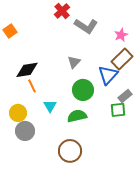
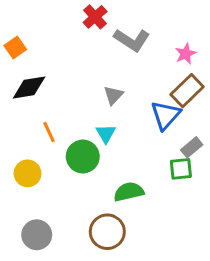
black diamond: (27, 70) -> (29, 87), moved
green circle: (83, 90) -> (83, 157), moved
cyan triangle: (50, 106) -> (106, 134), moved
green semicircle: (77, 116) -> (129, 192), moved
gray circle: (25, 131) -> (37, 235), moved

